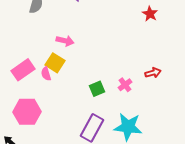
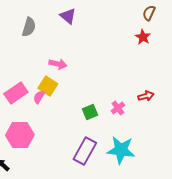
pink semicircle: (46, 74) -> (39, 97), turned 48

